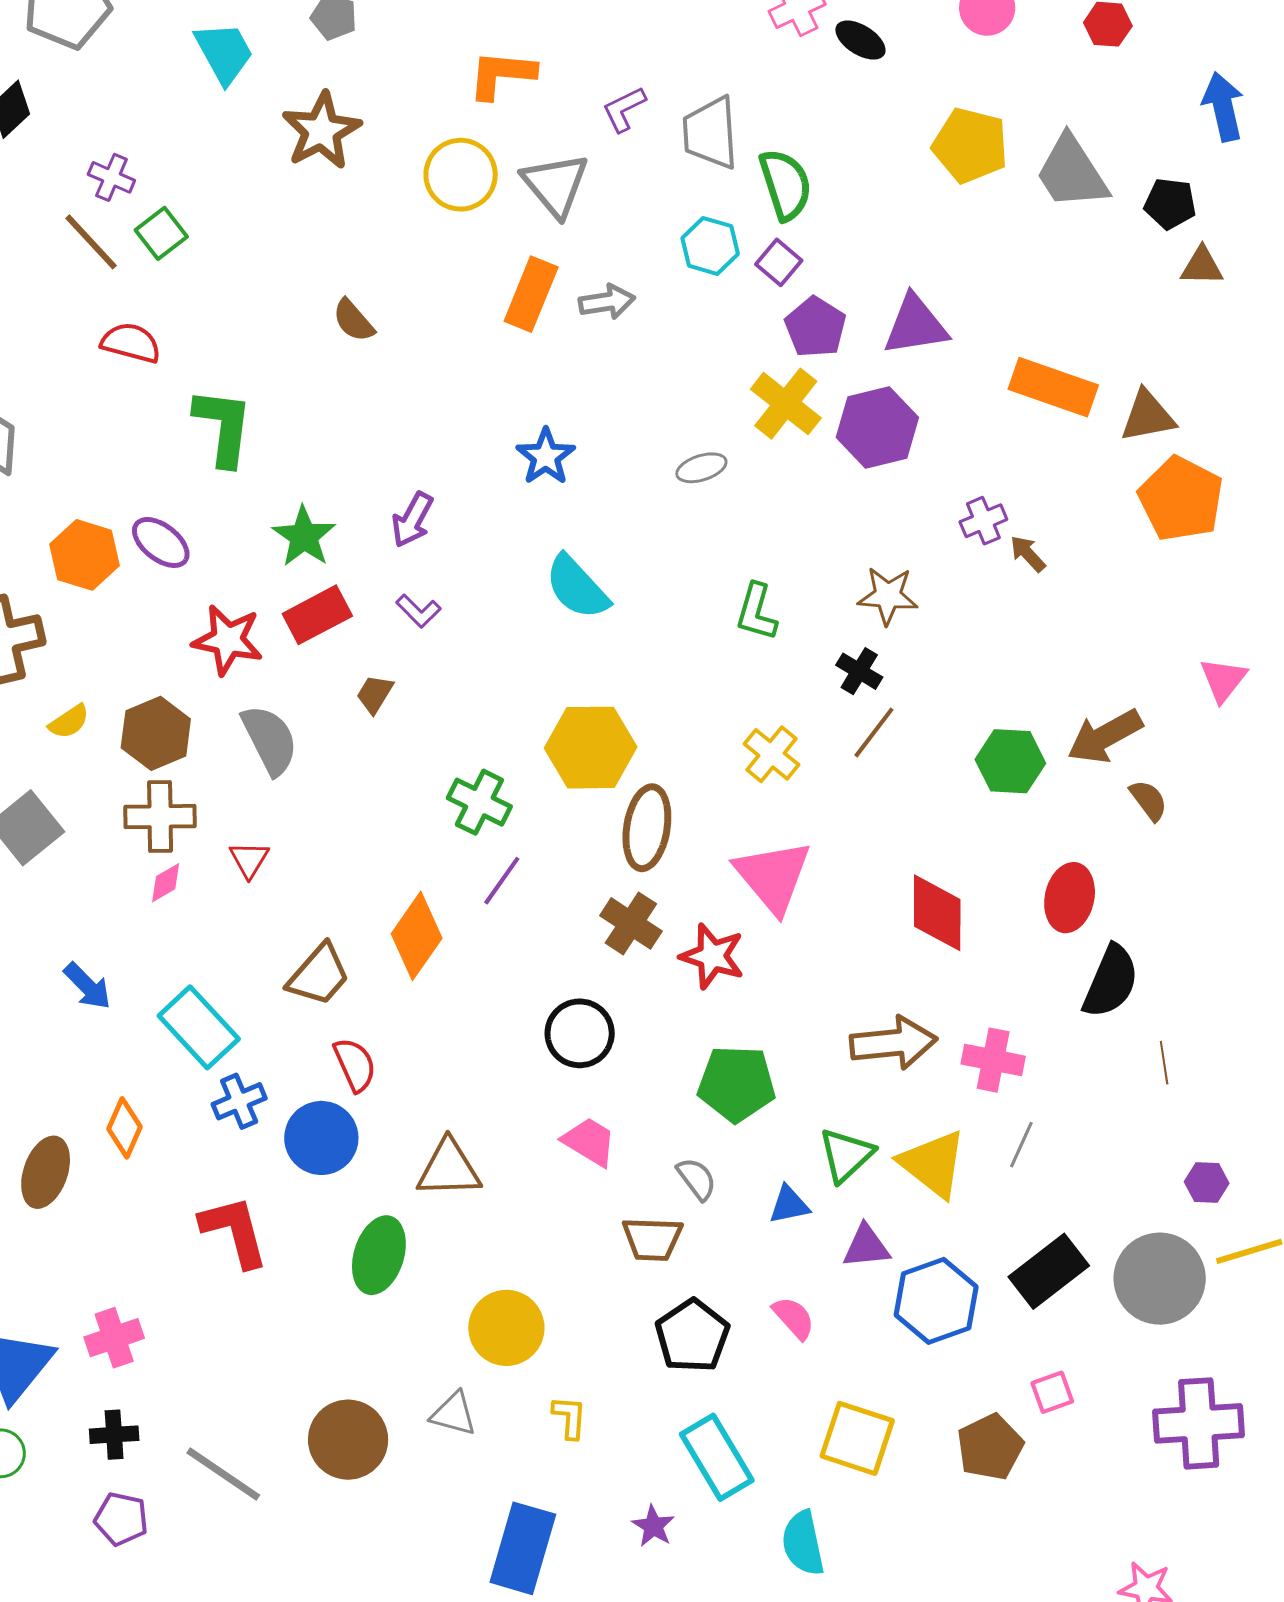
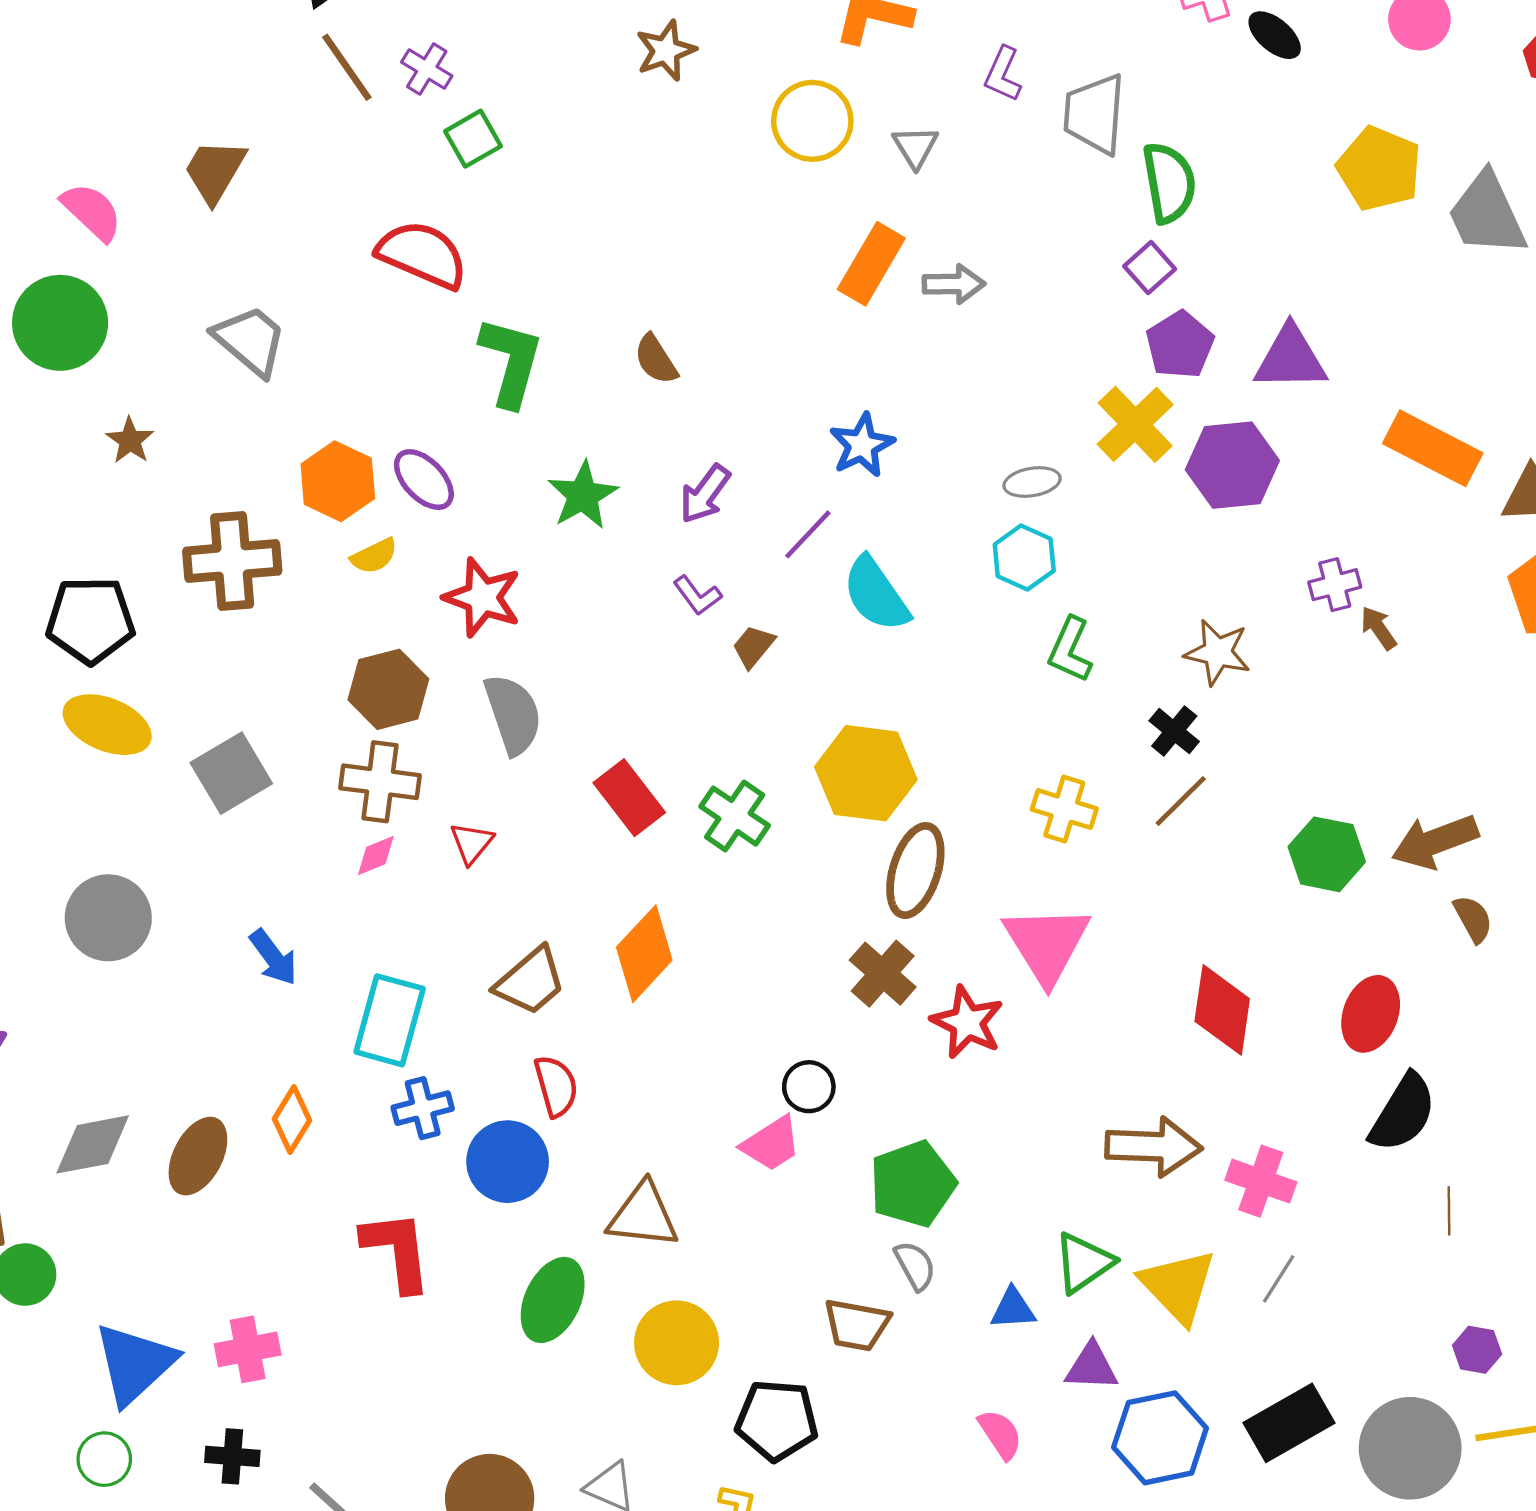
purple L-shape: (624, 109) -> (1003, 74), turned -48
brown star: (321, 131) -> (666, 51), size x0.7
gray triangle: (555, 185) -> (915, 147), size x0.6
brown line: (91, 242) -> (347, 67), moved
cyan hexagon: (710, 246) -> (1024, 557), moved
brown semicircle: (353, 320) -> (656, 359), moved
red semicircle: (131, 343) -> (422, 255), size x1.4
red rectangle: (317, 615) -> (629, 798), moved, turned 72
brown trapezoid: (375, 694) -> (753, 646), moved
yellow semicircle: (69, 722) -> (374, 556), moved
yellow cross: (771, 754) -> (1064, 809), turned -30
purple line: (502, 881) -> (808, 534), moved
cyan rectangle: (199, 1027) -> (390, 1020), turned 50
black circle: (580, 1033) -> (809, 1087), size x0.7
green pentagon: (737, 1084) -> (913, 1184), moved, turned -30
pink trapezoid: (589, 1142) -> (771, 1144), moved, turned 108
yellow circle: (506, 1328) -> (677, 1343), moved
black pentagon: (692, 1336) -> (777, 1420), moved, turned 30

